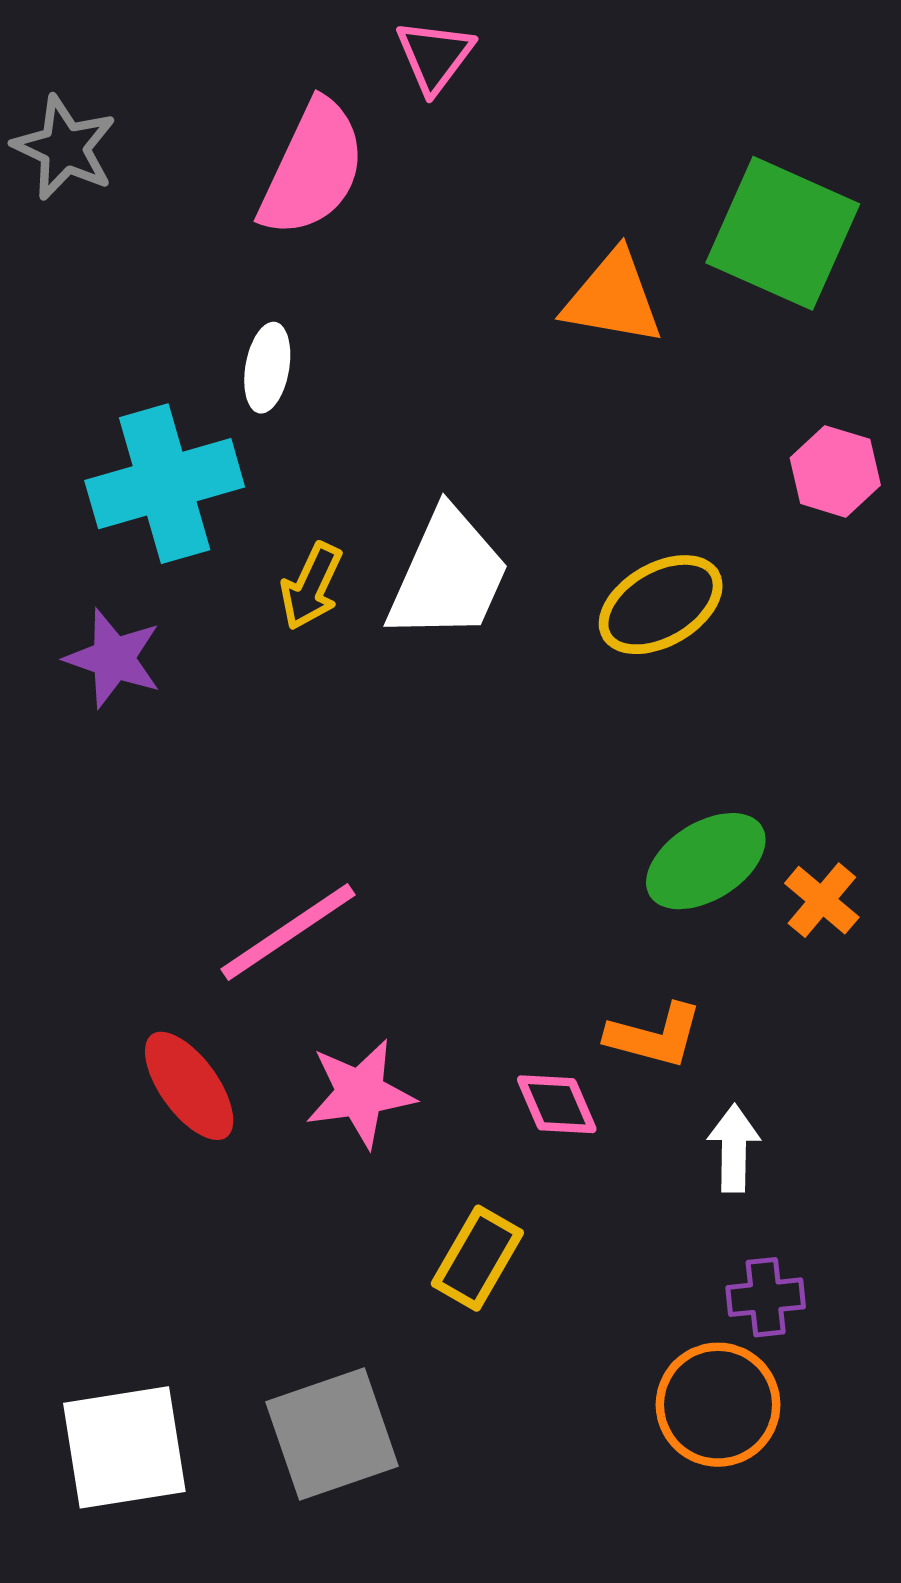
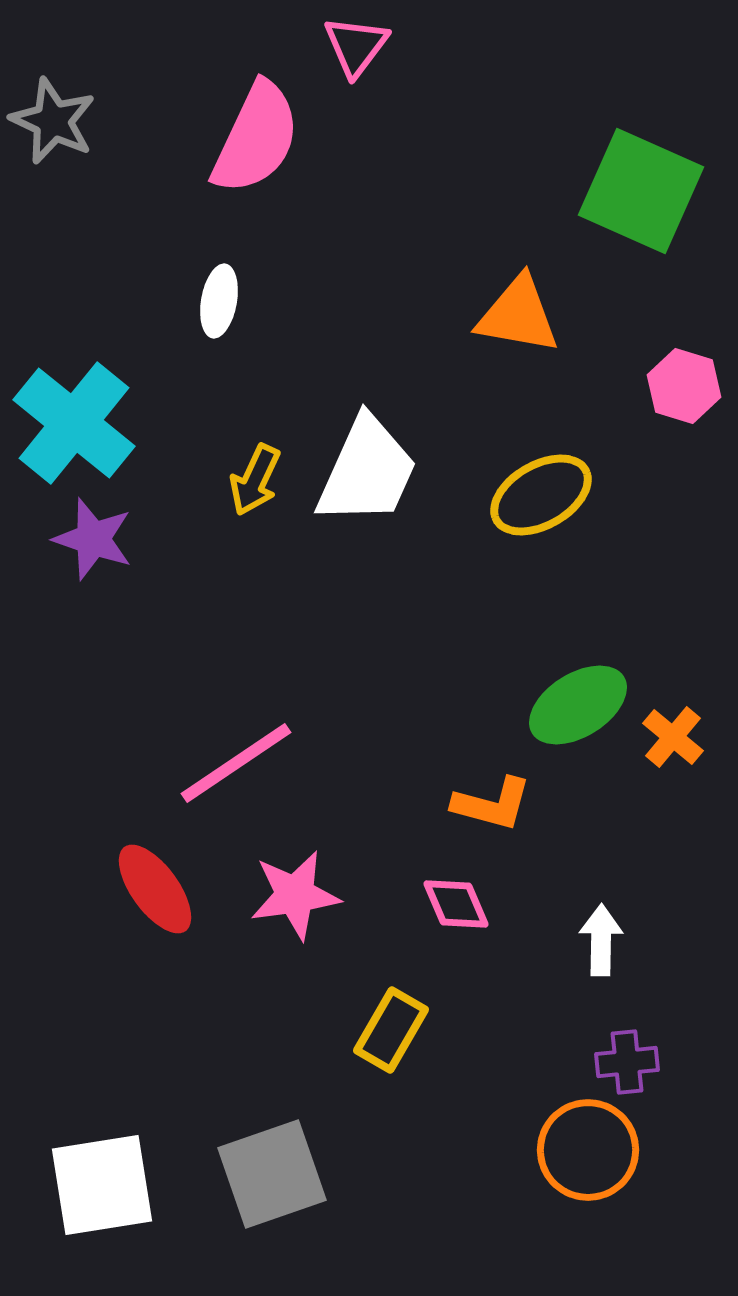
orange triangle: (613, 298) -> (518, 315), moved
cyan cross: (165, 484) -> (74, 423), moved, turned -35
orange L-shape: (654, 1036) -> (492, 804), moved

